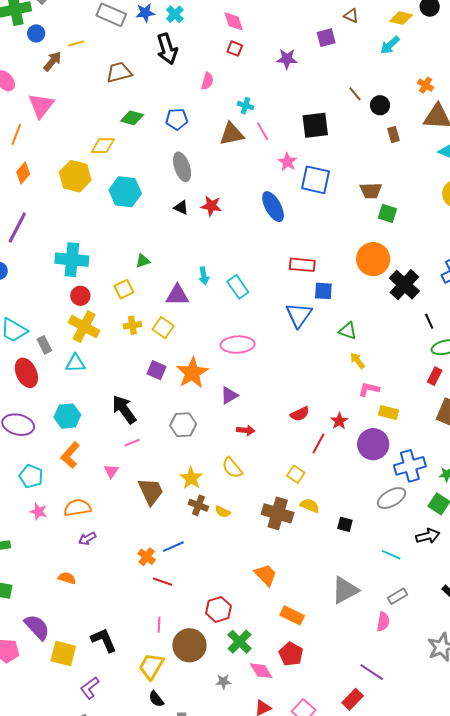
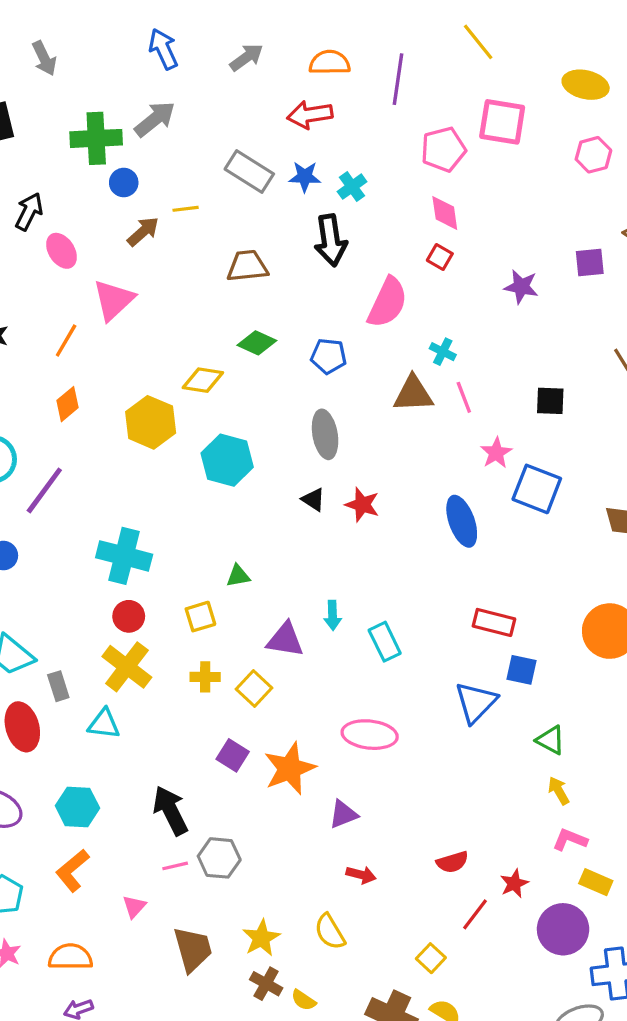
pink semicircle: (207, 81) -> (387, 302), size x1.8
black square: (315, 125) -> (550, 401), size x0.7
gray hexagon: (183, 425) -> (219, 858), moved

